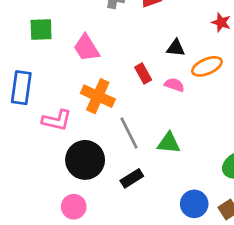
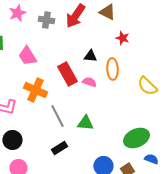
orange ellipse: (207, 66) -> (112, 69), turned -70
red rectangle: (143, 73) -> (67, 74), size x1.6
black circle: (85, 160) -> (12, 140), moved, size x0.7

